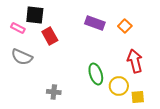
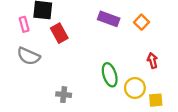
pink rectangle: (18, 28) -> (24, 24), turned 48
red arrow: (135, 61) -> (152, 61), size x0.6

